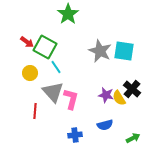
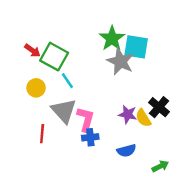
green star: (68, 14) -> (112, 38), moved
cyan square: (124, 51) -> (136, 47), moved
blue cross: (75, 135) -> (90, 137), moved

